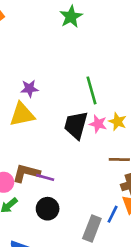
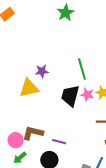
purple star: (29, 89) -> (42, 71), moved
purple line: (45, 177) -> (59, 142), moved

